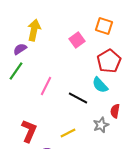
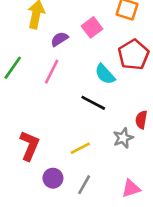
purple semicircle: (20, 49) -> (59, 39), moved
cyan semicircle: (100, 85) -> (105, 74), moved
pink line: (46, 86) -> (52, 72), moved

